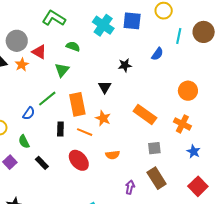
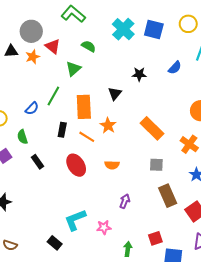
green line: (47, 99) -> (53, 96), turned -30
brown rectangle: (157, 178) -> (168, 196), moved

